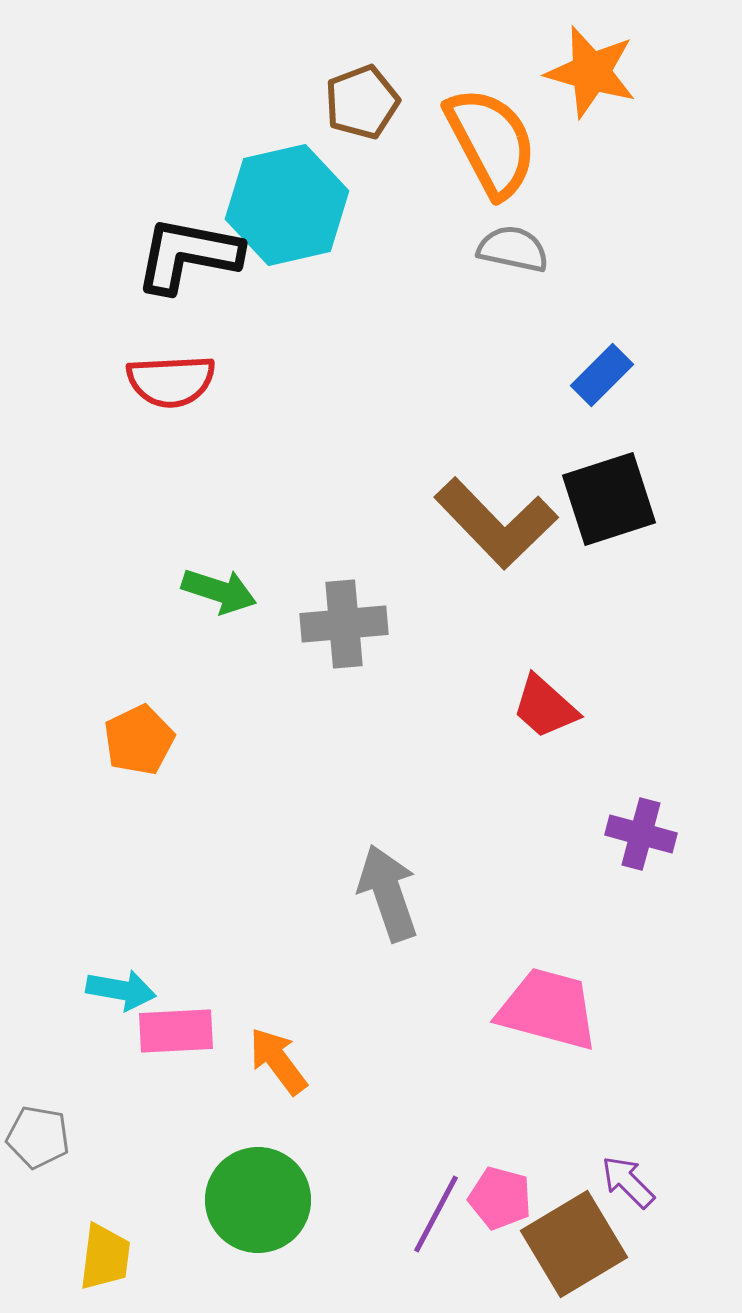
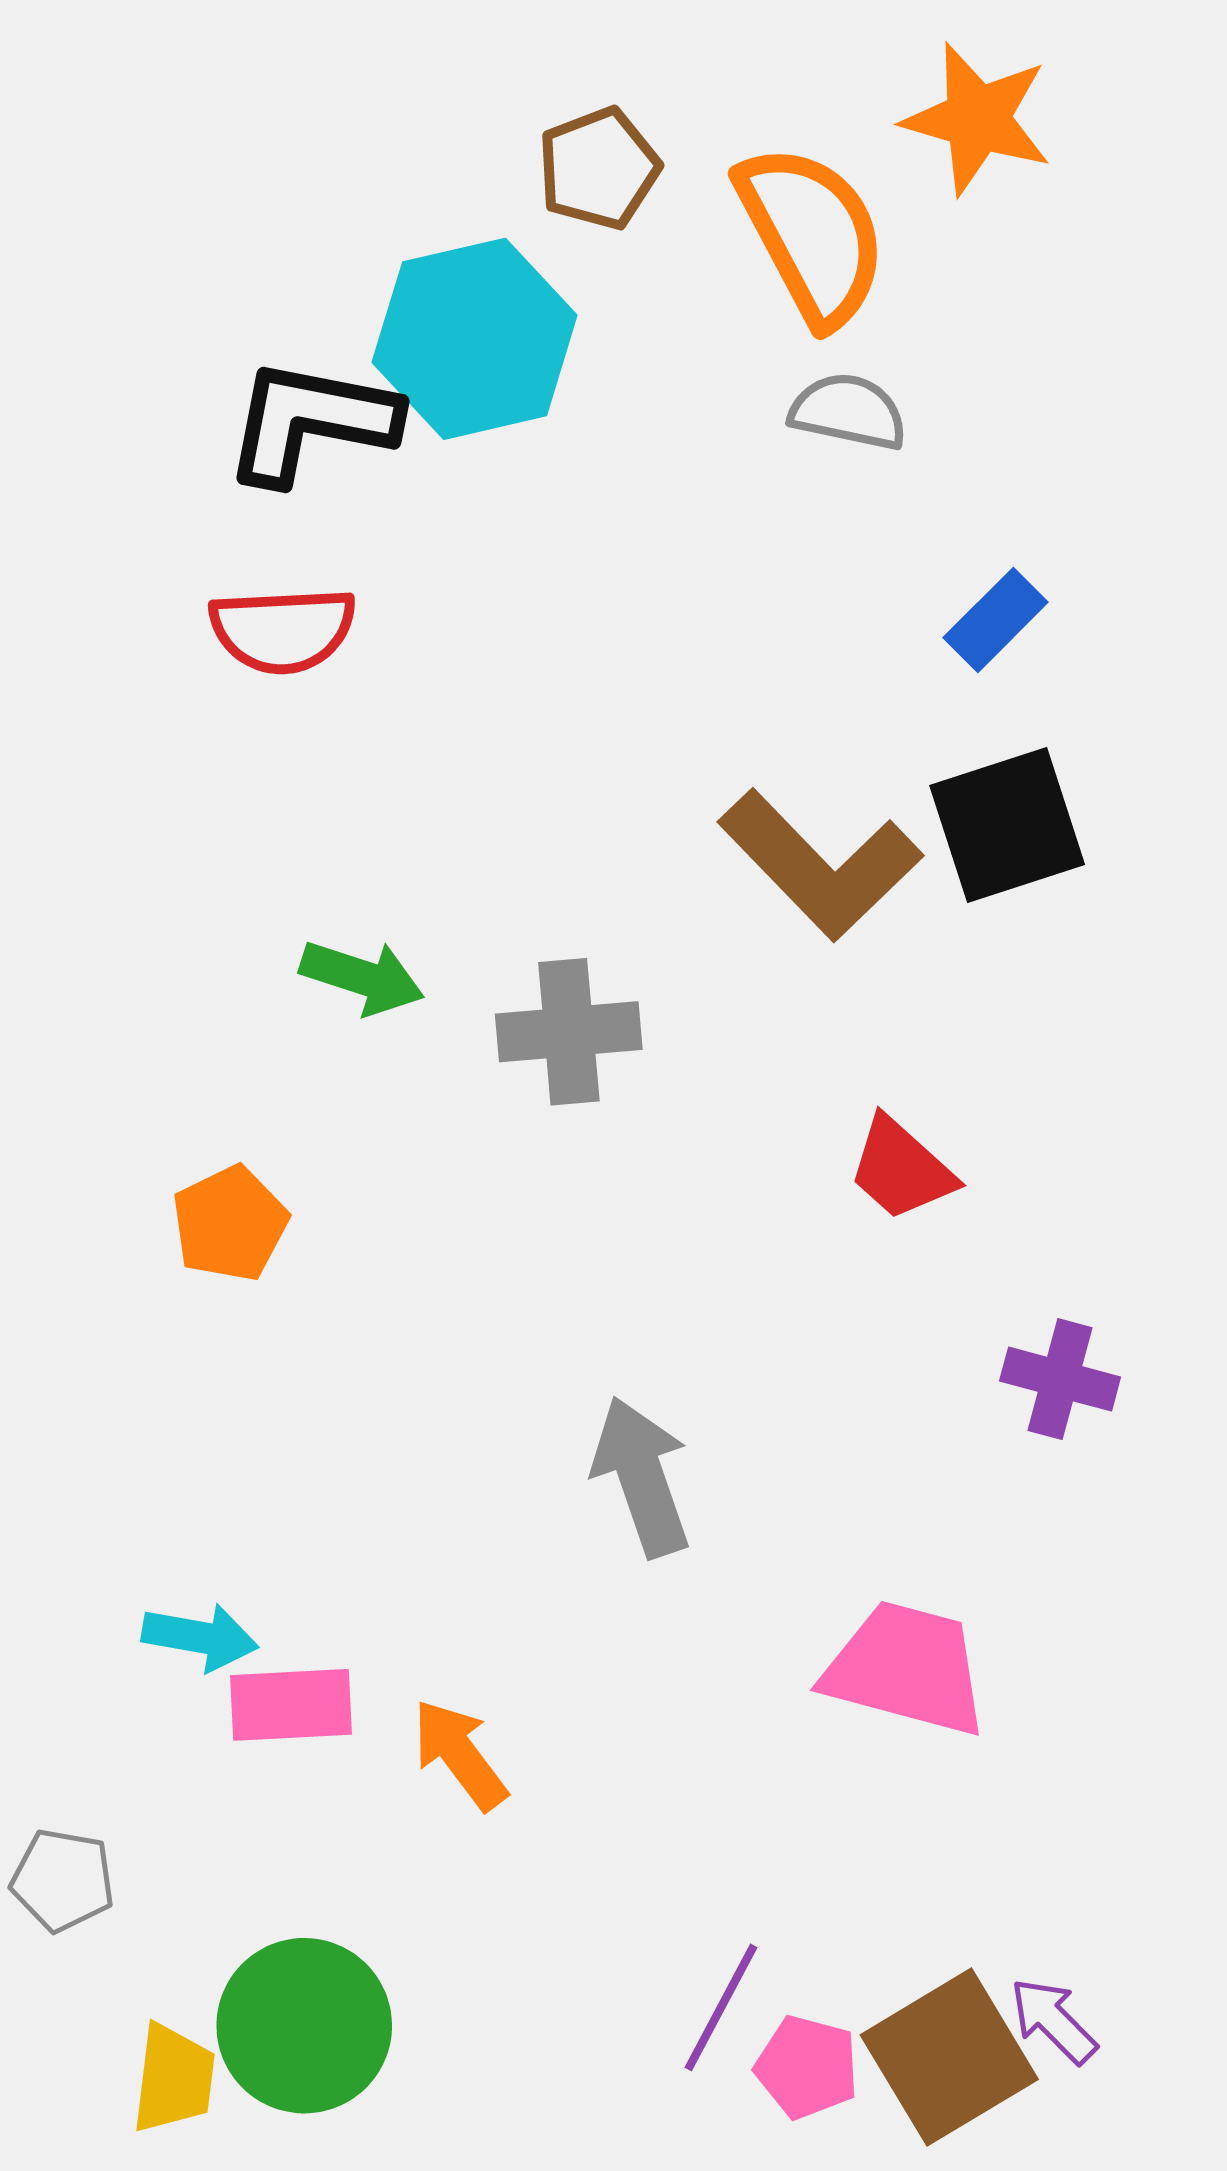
purple arrow: (628, 1182) -> (1053, 2021), moved
pink pentagon: (500, 1198) -> (807, 2067), moved
green circle: (258, 1200) -> (304, 2026), moved

